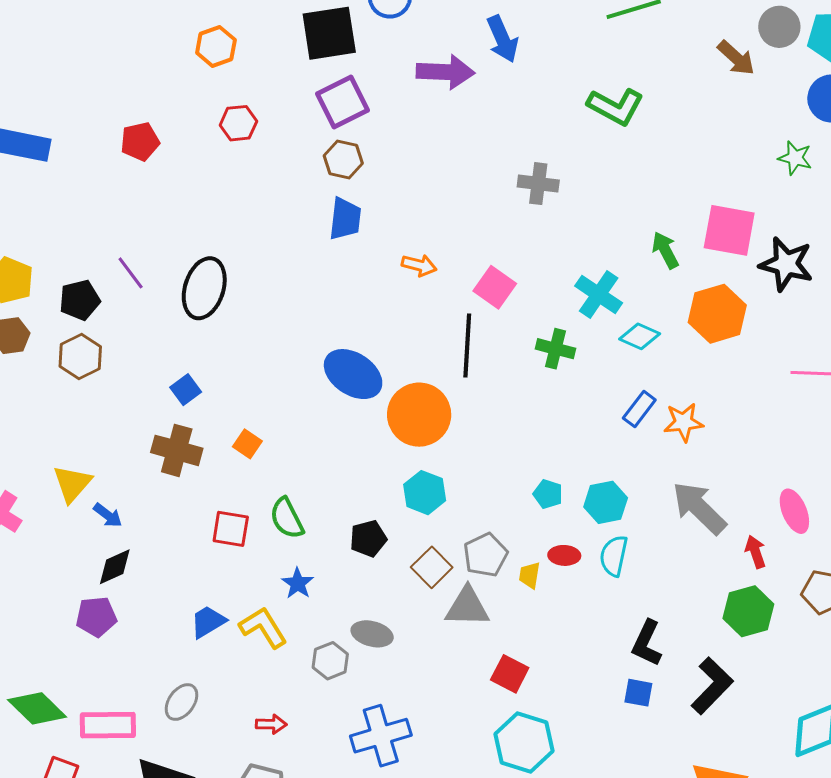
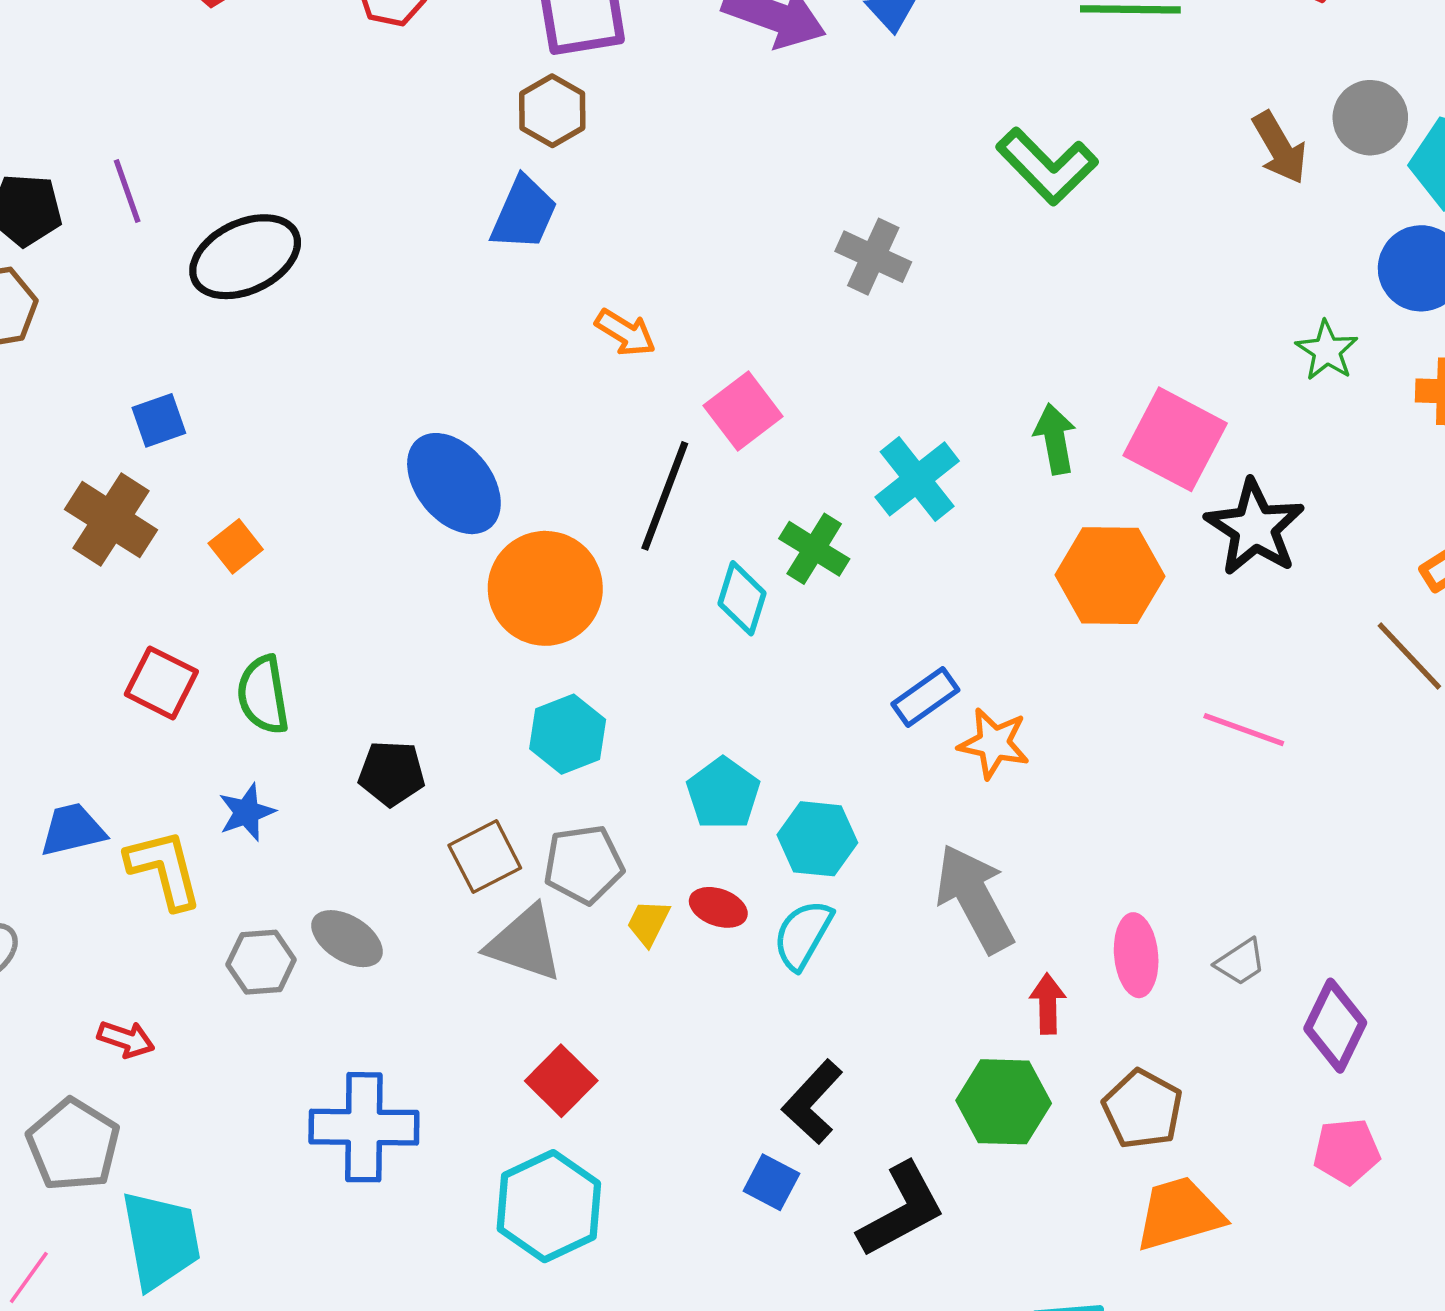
black ellipse: (204, 288) -> (245, 257), turned 30
cyan diamond: (640, 336) -> (742, 598), moved, turned 66
cyan hexagon: (425, 493) -> (568, 734), moved
cyan pentagon: (548, 494) -> (723, 794), size x1.4
blue cross: (381, 736) -> (364, 1127), moved

